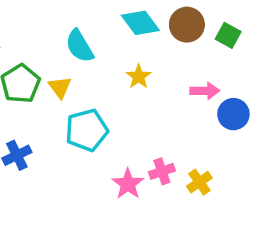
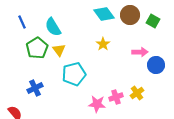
cyan semicircle: (80, 46) -> (53, 27), moved
yellow cross: (199, 182) -> (137, 93), moved
pink star: (128, 184) -> (97, 104), turned -30

